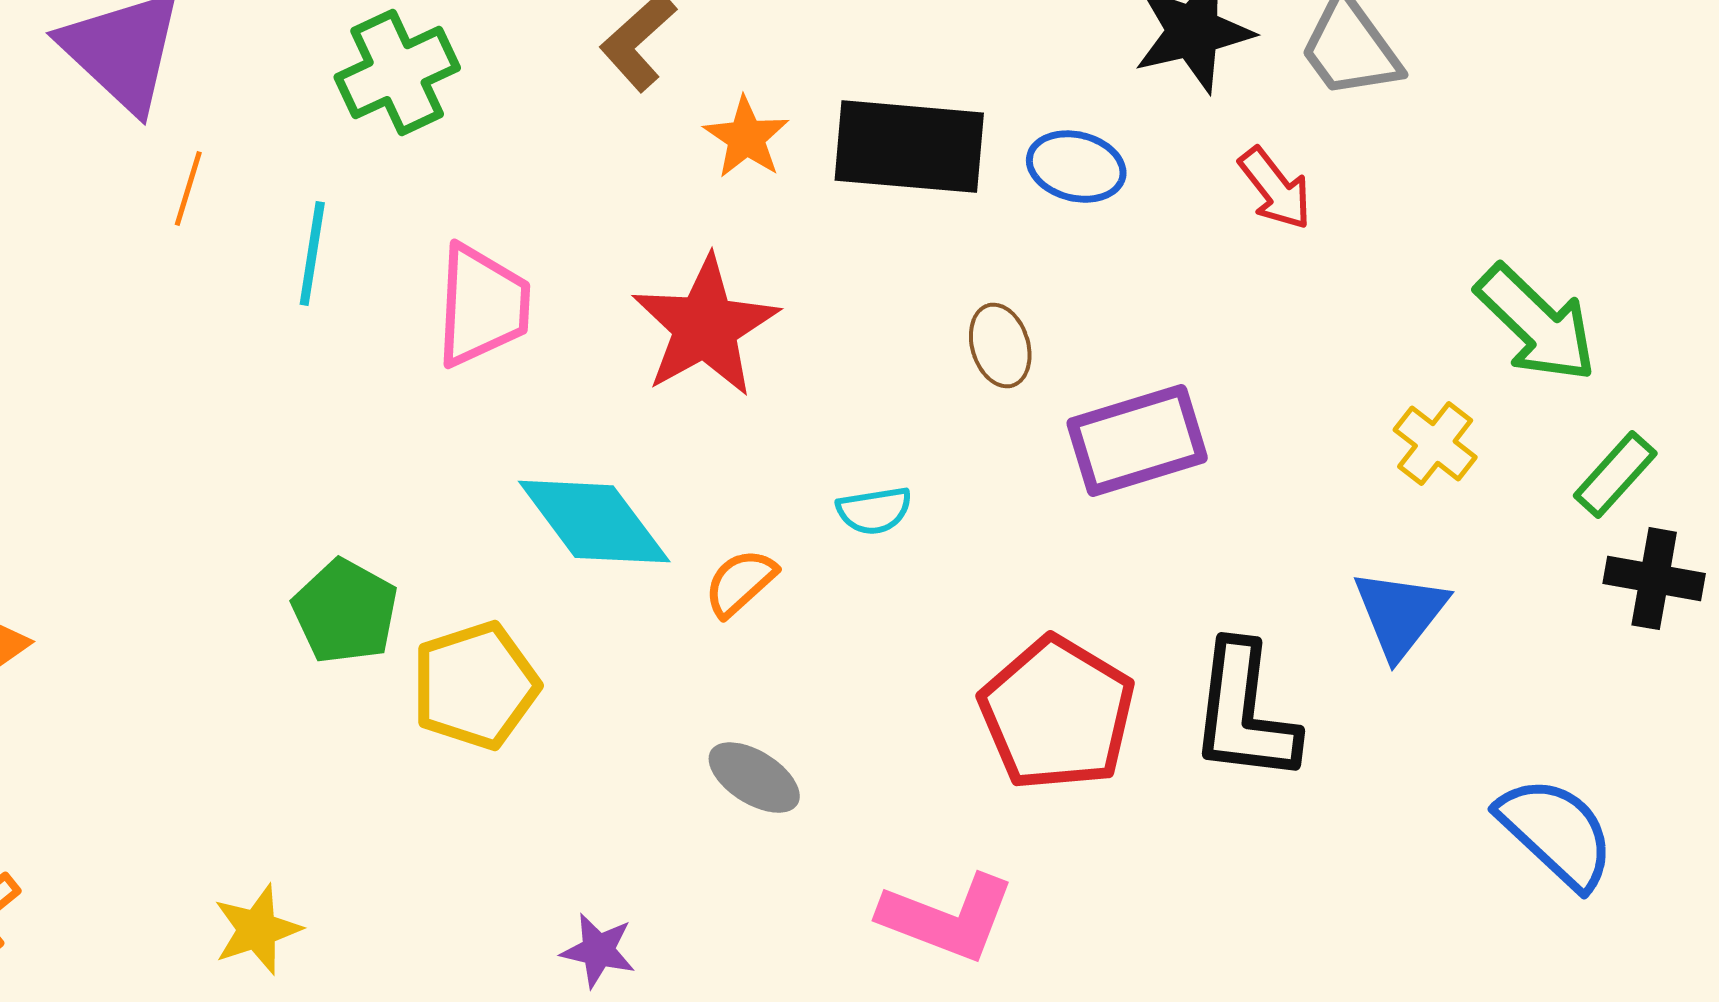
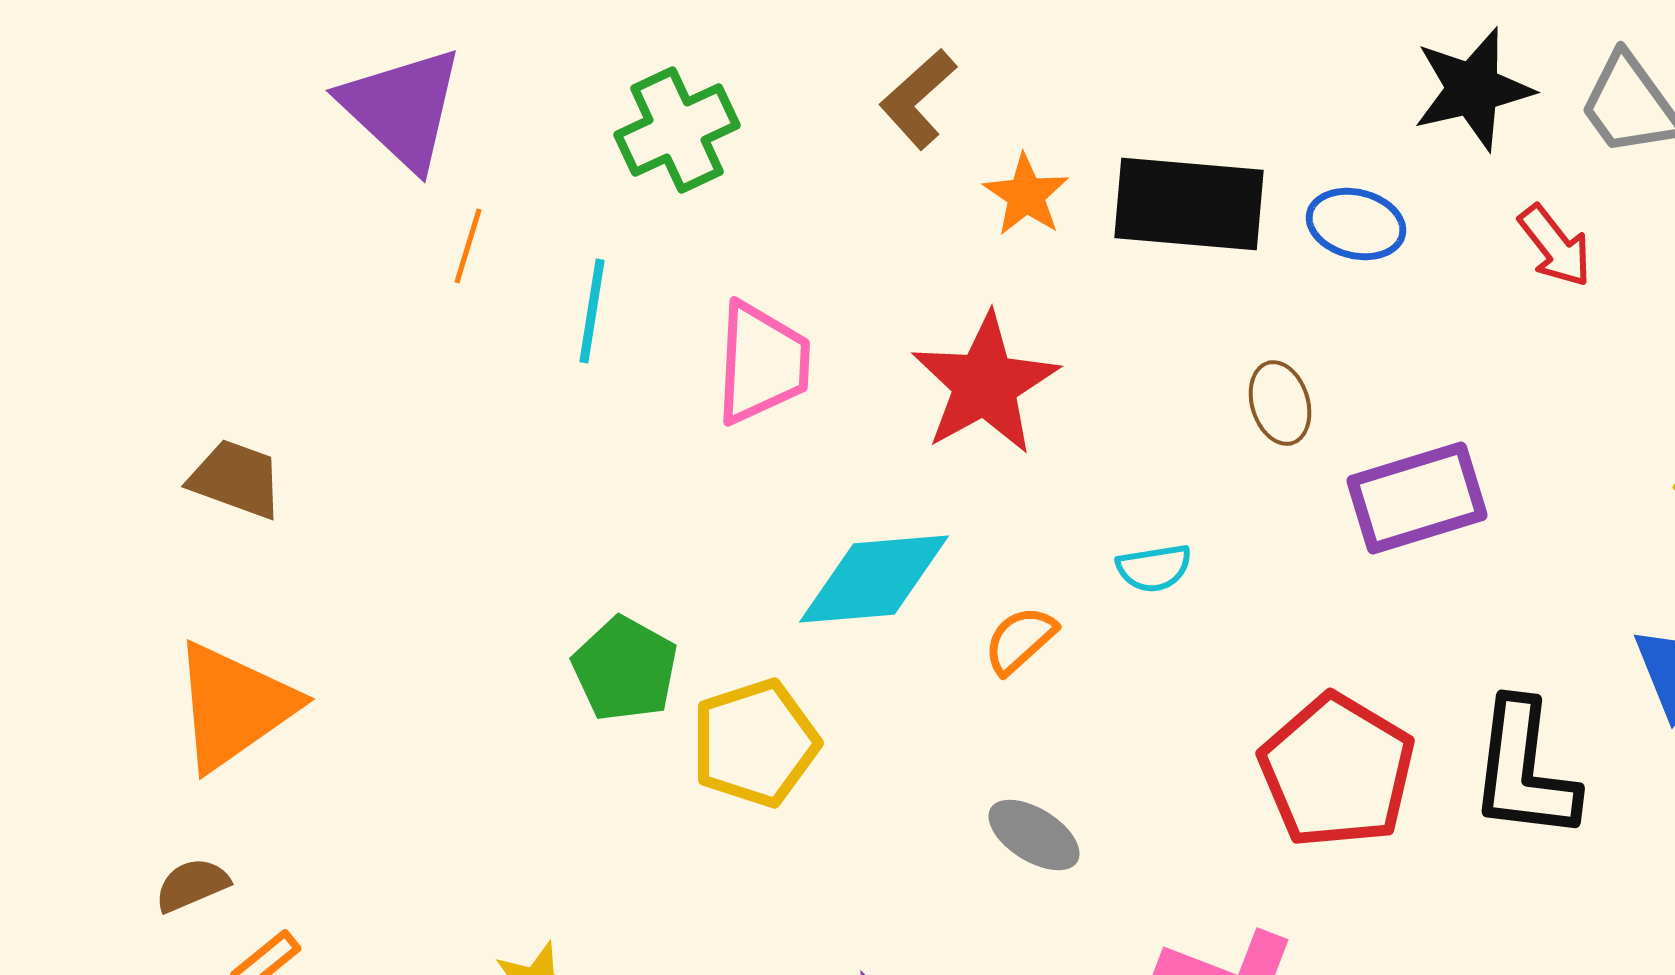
cyan diamond: (594, 522) -> (874, 579), turned -58

